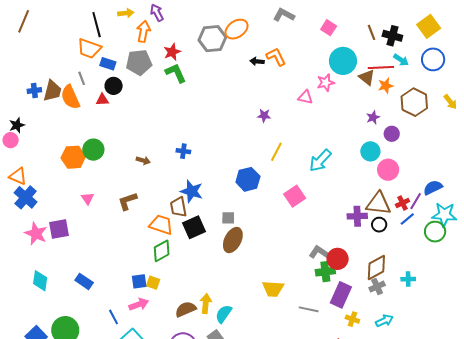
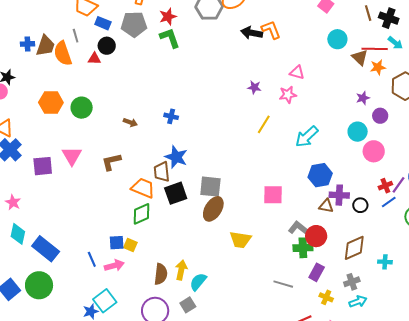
black arrow: (257, 61) -> (252, 33), size x1.5
cyan circle: (343, 61) -> (337, 39), size x0.7
pink star: (326, 83) -> (288, 95), moved
orange hexagon: (73, 157) -> (51, 103), moved
blue hexagon: (248, 179) -> (320, 175), moved
pink square: (295, 196) -> (273, 195), moved, turned 30
pink triangle: (88, 198) -> (72, 156), size x1.5
brown triangle: (379, 204) -> (326, 206), moved, size x0.6
gray square: (228, 218) -> (210, 187), size x1.6
purple square: (59, 229) -> (43, 166), moved
pink star: (36, 234) -> (13, 202), moved, size x0.7
blue rectangle: (84, 281) -> (46, 249), moved, size x1.5
gray cross: (377, 287) -> (352, 282), moved
yellow trapezoid: (273, 289) -> (240, 240), moved
purple rectangle: (341, 295) -> (317, 272), size x0.7
brown semicircle: (186, 309) -> (161, 274), turned 115
blue line: (113, 317) -> (92, 259), moved

